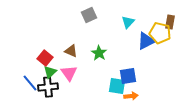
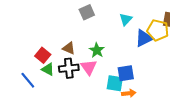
green triangle: (50, 72) -> (48, 69), turned -48
pink triangle: (69, 73) -> (89, 67), moved
black cross: (48, 87) -> (69, 68), moved

